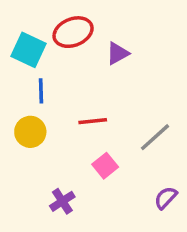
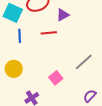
red line: (93, 121) -> (49, 33), moved
yellow circle: (30, 132) -> (14, 69), moved

